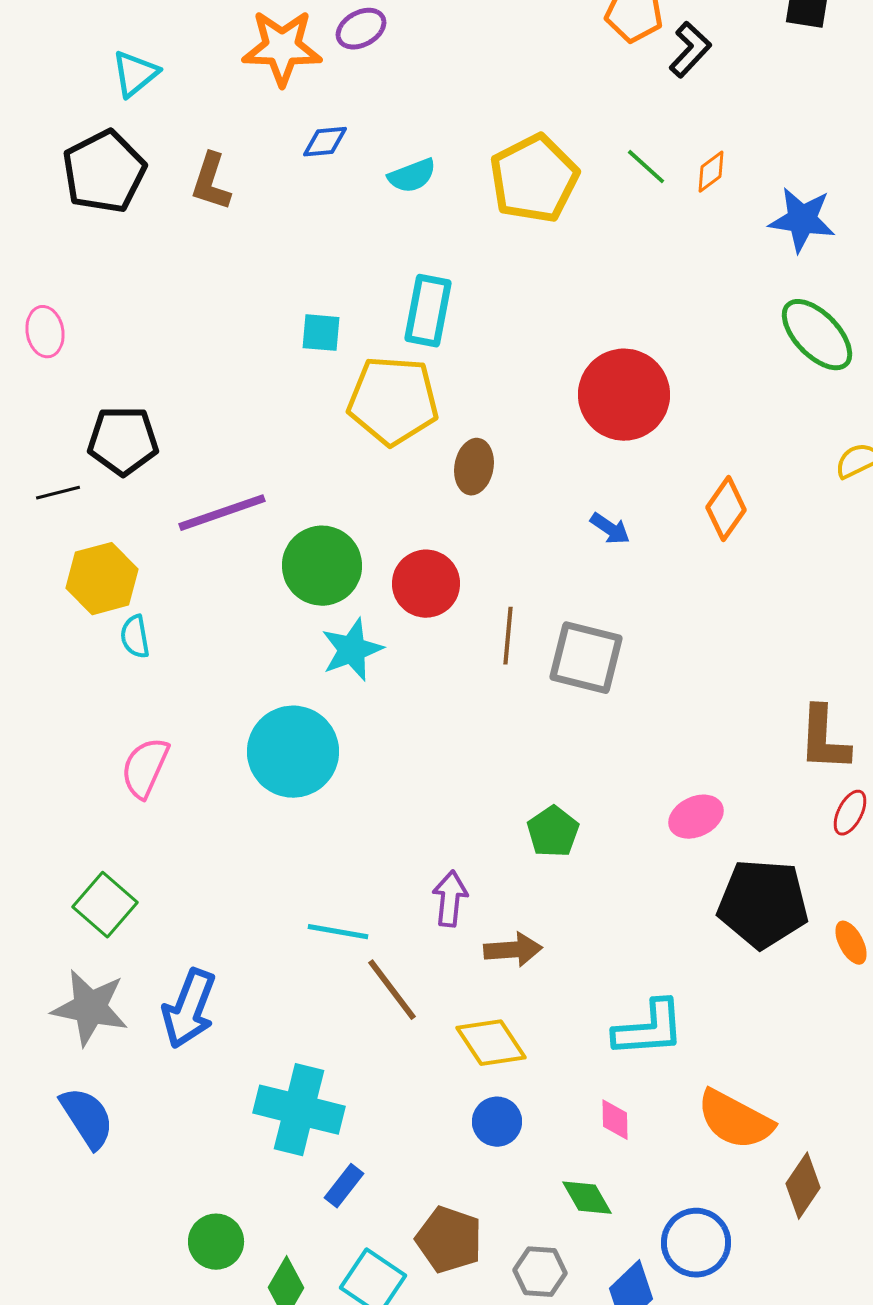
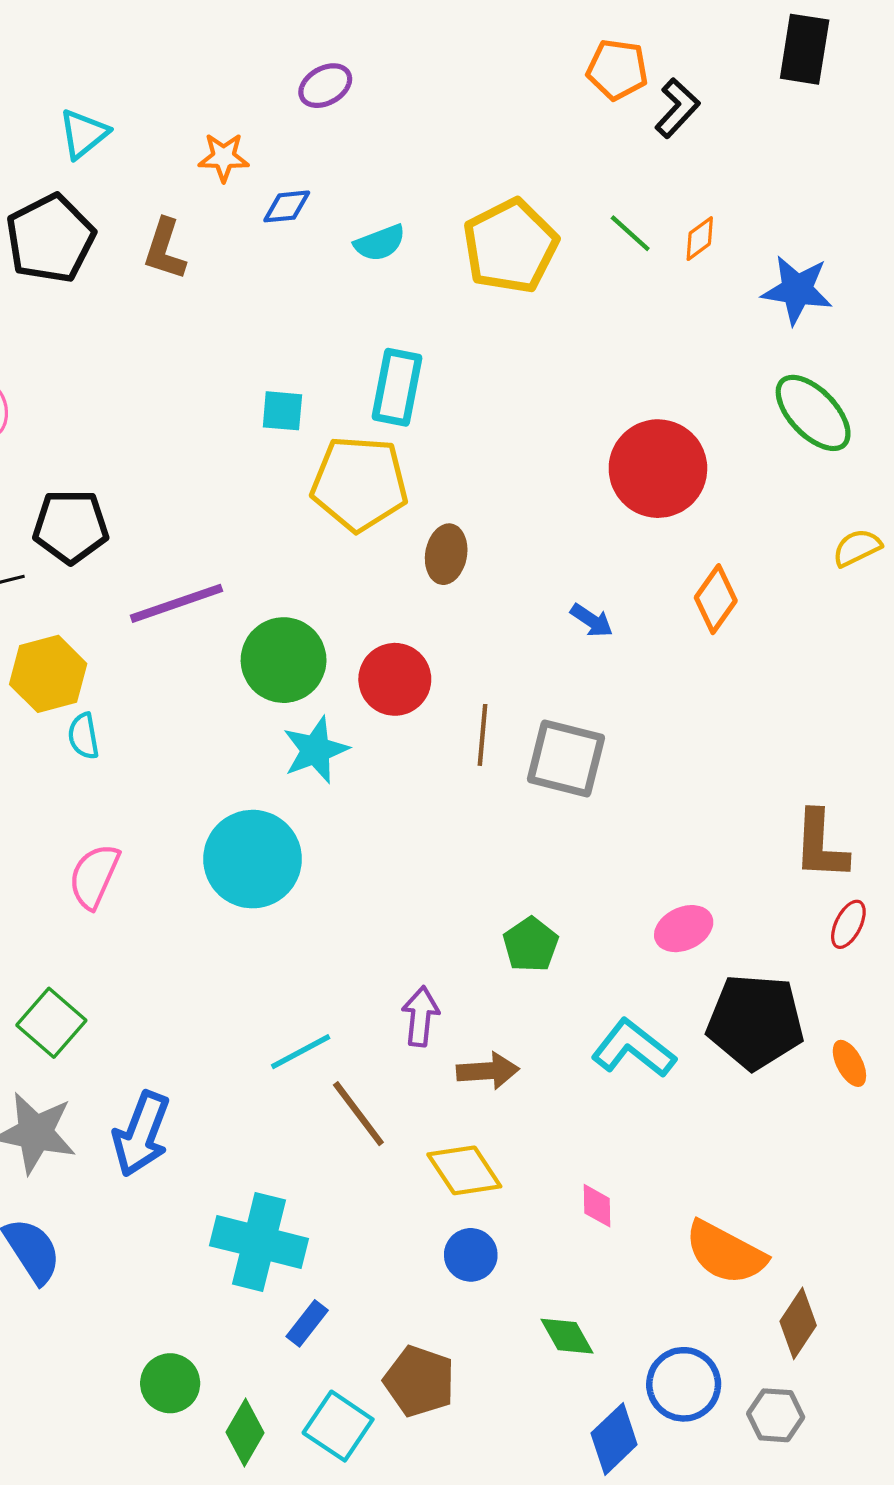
orange star: (282, 48) -> (224, 157), moved, size x0.6
red circle: (624, 395) -> (658, 469), moved
cyan line: (338, 932) -> (301, 1052), turned -38
cyan L-shape: (649, 1029) -> (633, 1048), moved, turned -138
pink diamond: (615, 1120) -> (597, 1206), moved
gray hexagon: (540, 1272) -> (776, 1415), moved

